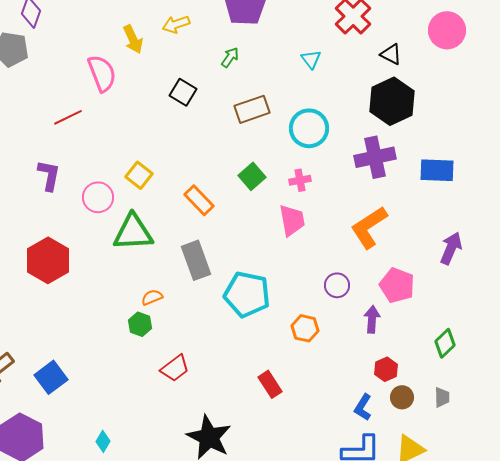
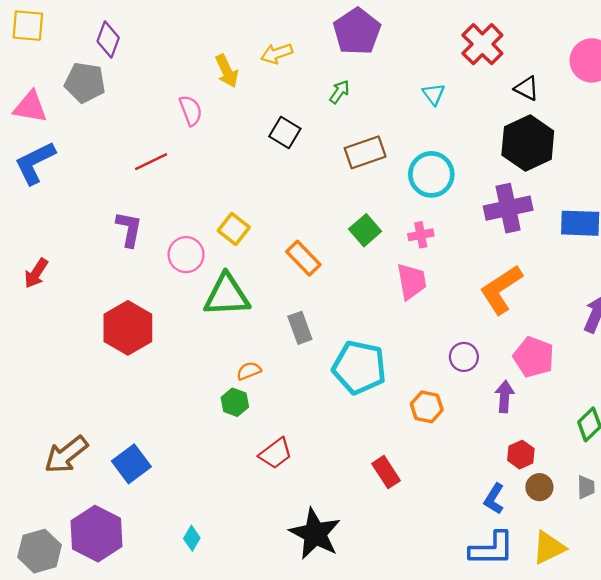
pink semicircle: (102, 73) -> (191, 110), size x0.7
gray rectangle: (196, 260) -> (300, 328), size x0.7

